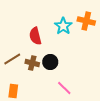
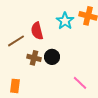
brown line: (12, 59) -> (16, 41), moved
pink line: (64, 88) -> (80, 83), moved

